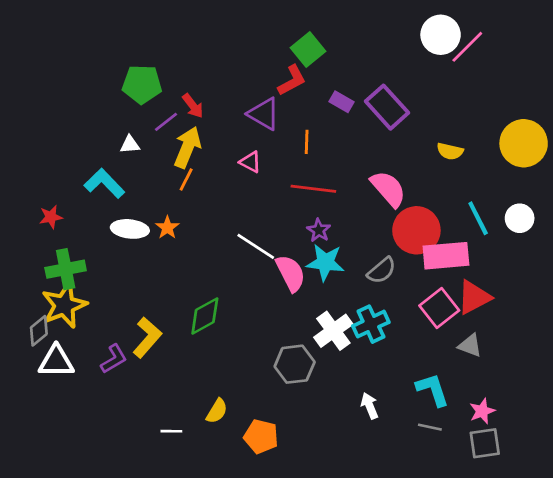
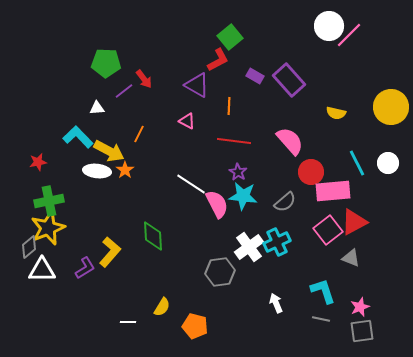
yellow arrow: (187, 147) -> (109, 151), moved, turned 96
red circle: (416, 230) -> (311, 172), size x0.7
green diamond: (205, 316) -> (153, 236), turned -64

